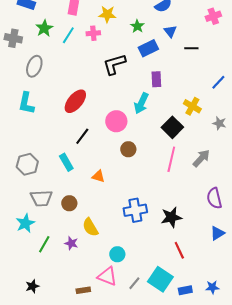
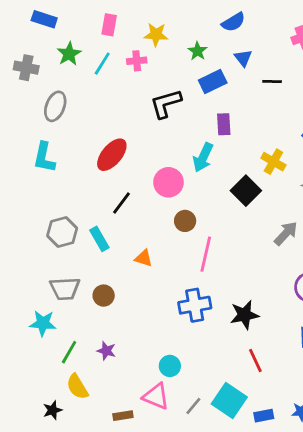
pink line: (171, 159) -> (206, 254), moved
gray hexagon: (27, 164) -> (62, 232), moved
cyan star: (25, 223) -> (43, 323), turned 30
yellow semicircle: (90, 227) -> (77, 387), moved

